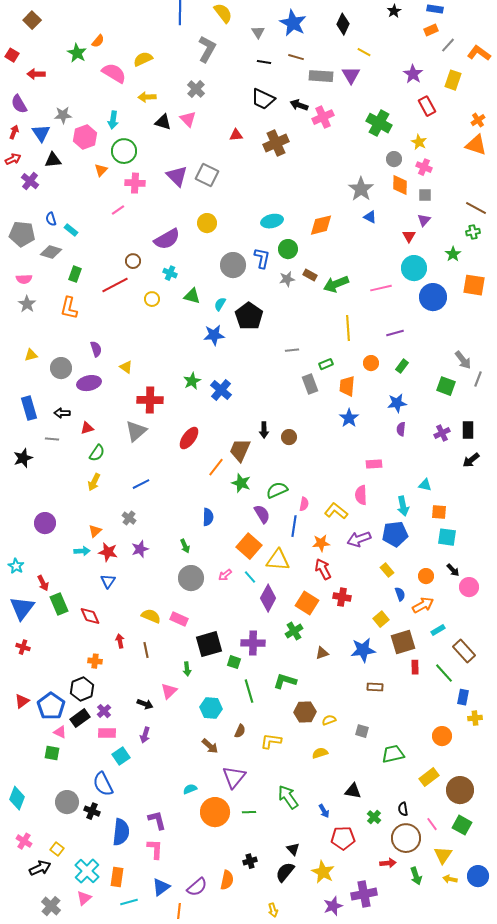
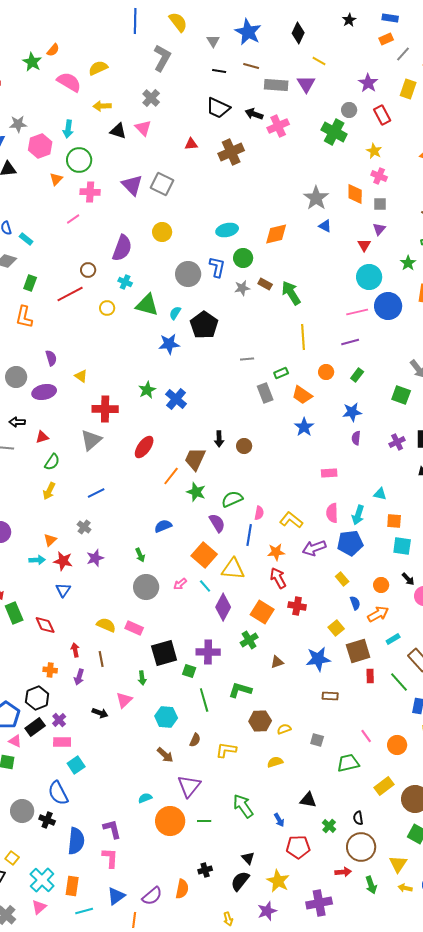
gray circle: (394, 159) -> (349, 110), moved
purple semicircle: (167, 239) -> (122, 248), turned -40
green arrow: (336, 284) -> (291, 293), turned 80
pink line: (381, 288) -> (357, 312), moved
green triangle: (192, 296) -> (147, 305), size x1.4
orange trapezoid: (347, 386) -> (302, 395), turned -60
pink semicircle: (361, 495) -> (332, 513), moved
cyan arrow: (403, 506) -> (358, 515), turned 30
blue semicircle: (208, 517) -> (163, 526), turned -114
purple arrow: (145, 735) -> (79, 677), moved
pink line: (432, 824) -> (366, 736), moved
purple star: (333, 906) -> (267, 911), moved

